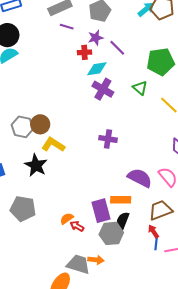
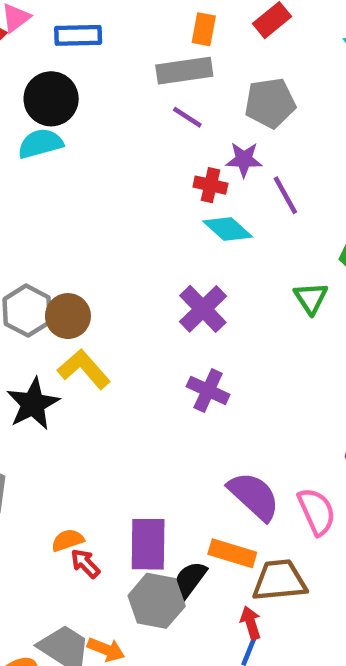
cyan diamond: (97, 69) -> (228, 229), turned 35
purple cross: (103, 89) -> (203, 309), moved
orange rectangle: (121, 200) -> (232, 553), moved

